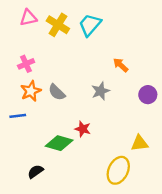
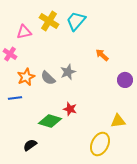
pink triangle: (28, 18) -> (24, 32), moved
pink cross: (26, 64) -> (10, 54), moved, turned -32
gray star: (101, 91) -> (68, 72), moved

